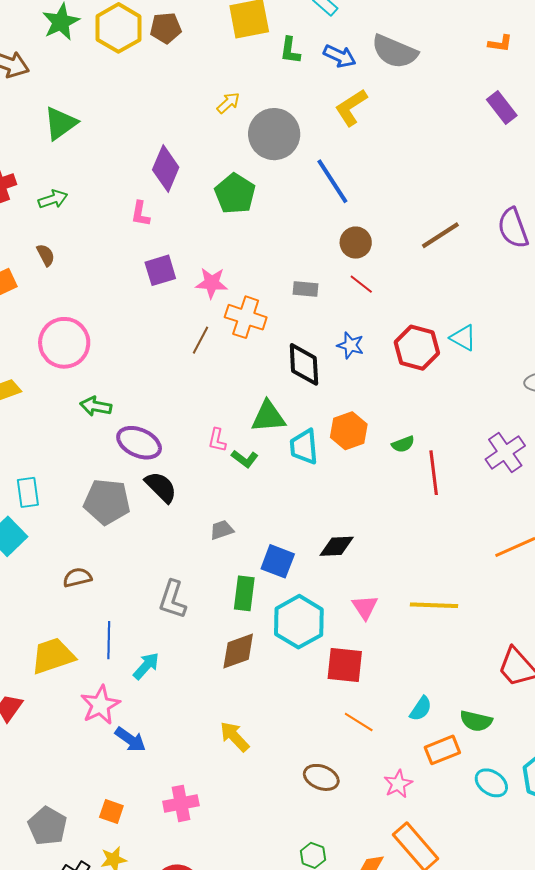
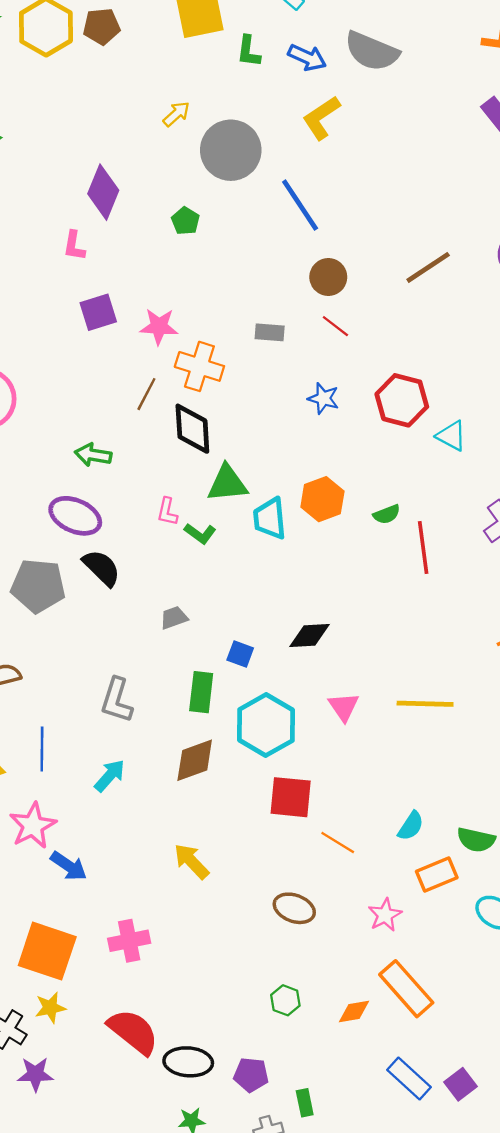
green pentagon: (235, 194) -> (185, 221), size x0.6
cyan triangle: (463, 338) -> (451, 436), moved
black diamond: (304, 364) -> (192, 429), moved
green arrow: (96, 406) -> (93, 455), moved
blue square: (278, 561) -> (240, 654), size x0.7
red square: (345, 665) -> (291, 797), moved
cyan arrow: (146, 666) -> (110, 776), moved
orange square: (111, 811) -> (47, 951), size x2.0

